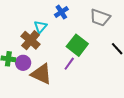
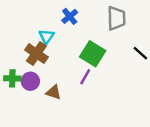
gray trapezoid: (100, 18) -> (116, 18), turned -105
brown triangle: (41, 74) -> (53, 92), size x0.6

